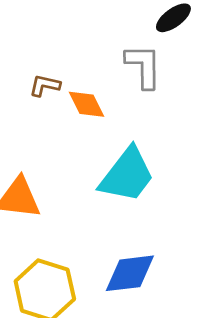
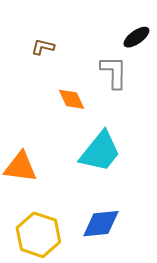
brown L-shape: (45, 85) -> (43, 47), moved

